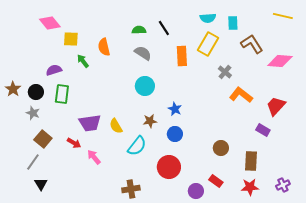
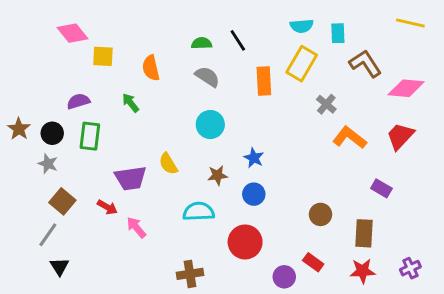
green arrow: (83, 61) -> (131, 103), moved
red trapezoid: (276, 106) -> (400, 136), moved
yellow semicircle: (116, 126) -> (168, 164), moved
cyan semicircle: (137, 146) -> (199, 212), turned -130

